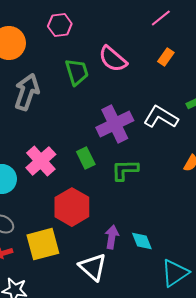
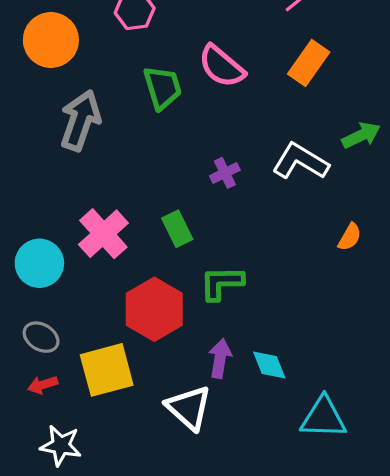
orange rectangle: (166, 57) -> (309, 63), size x1.5
purple cross: (115, 124) -> (225, 173), size x0.5
green L-shape: (125, 170) -> (222, 283), moved
cyan triangle: (175, 273) -> (323, 418), turned 36

